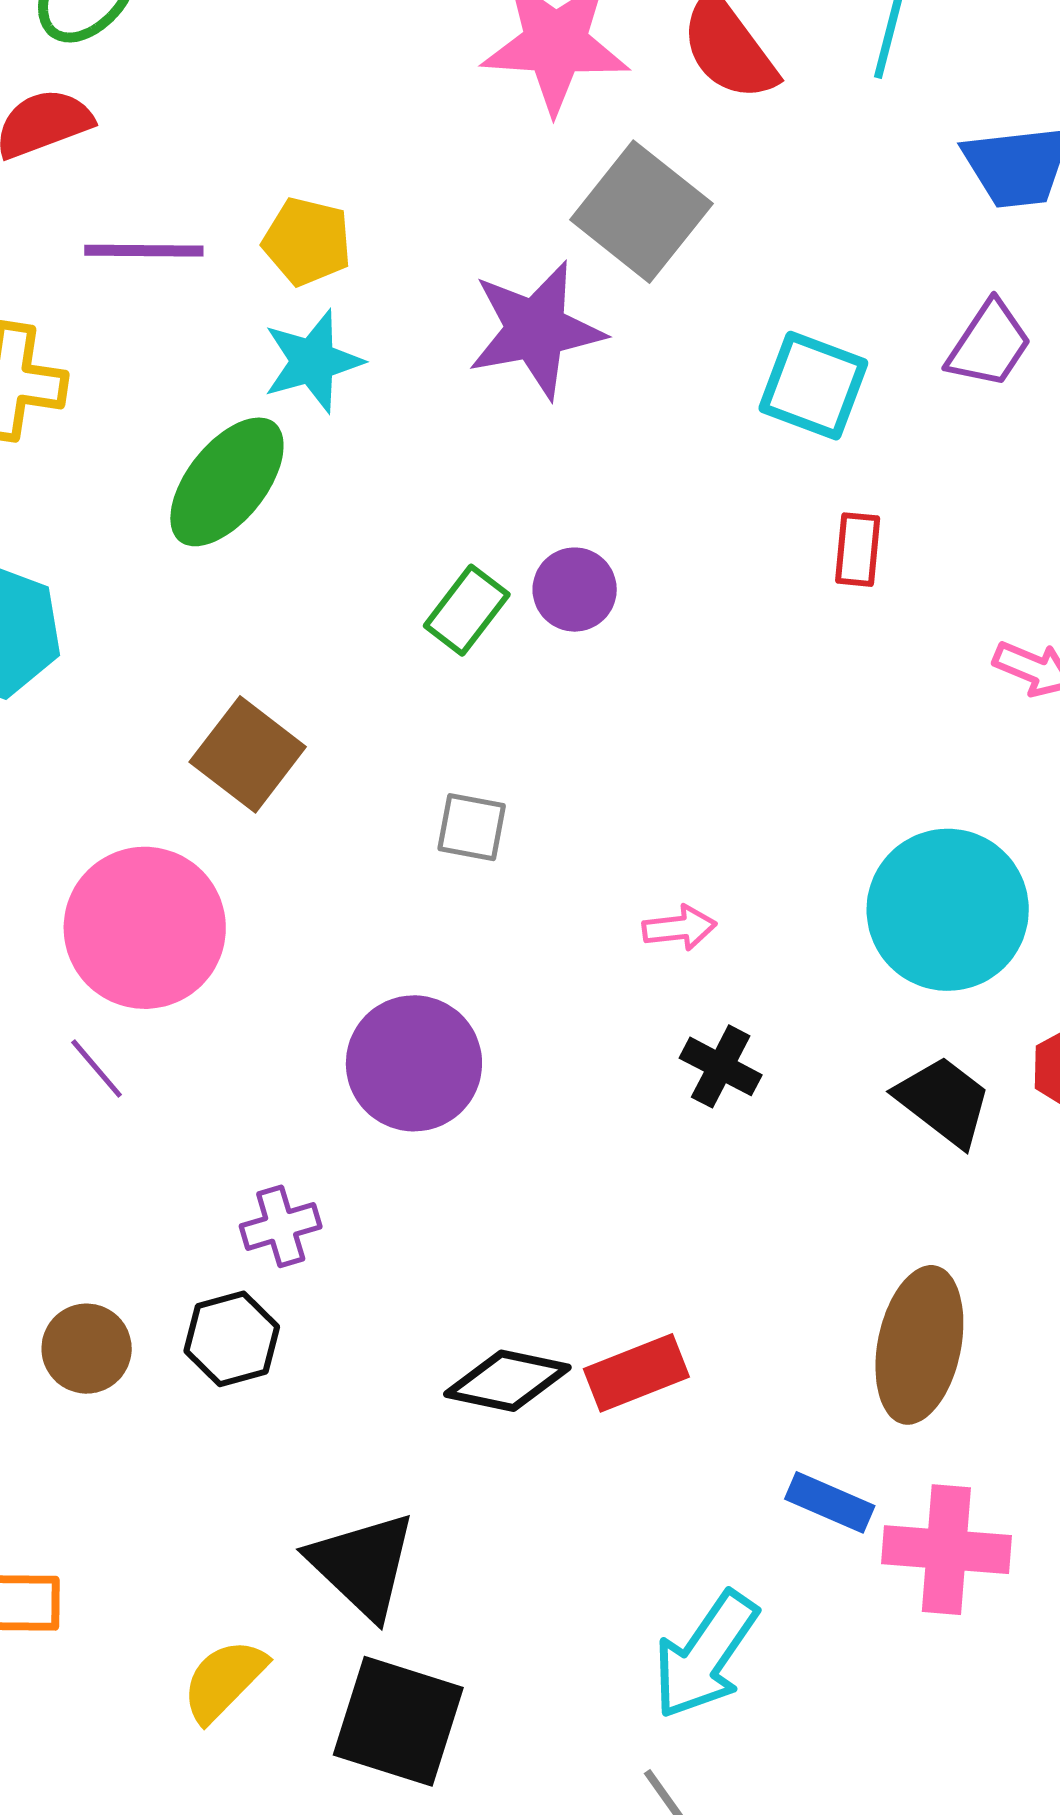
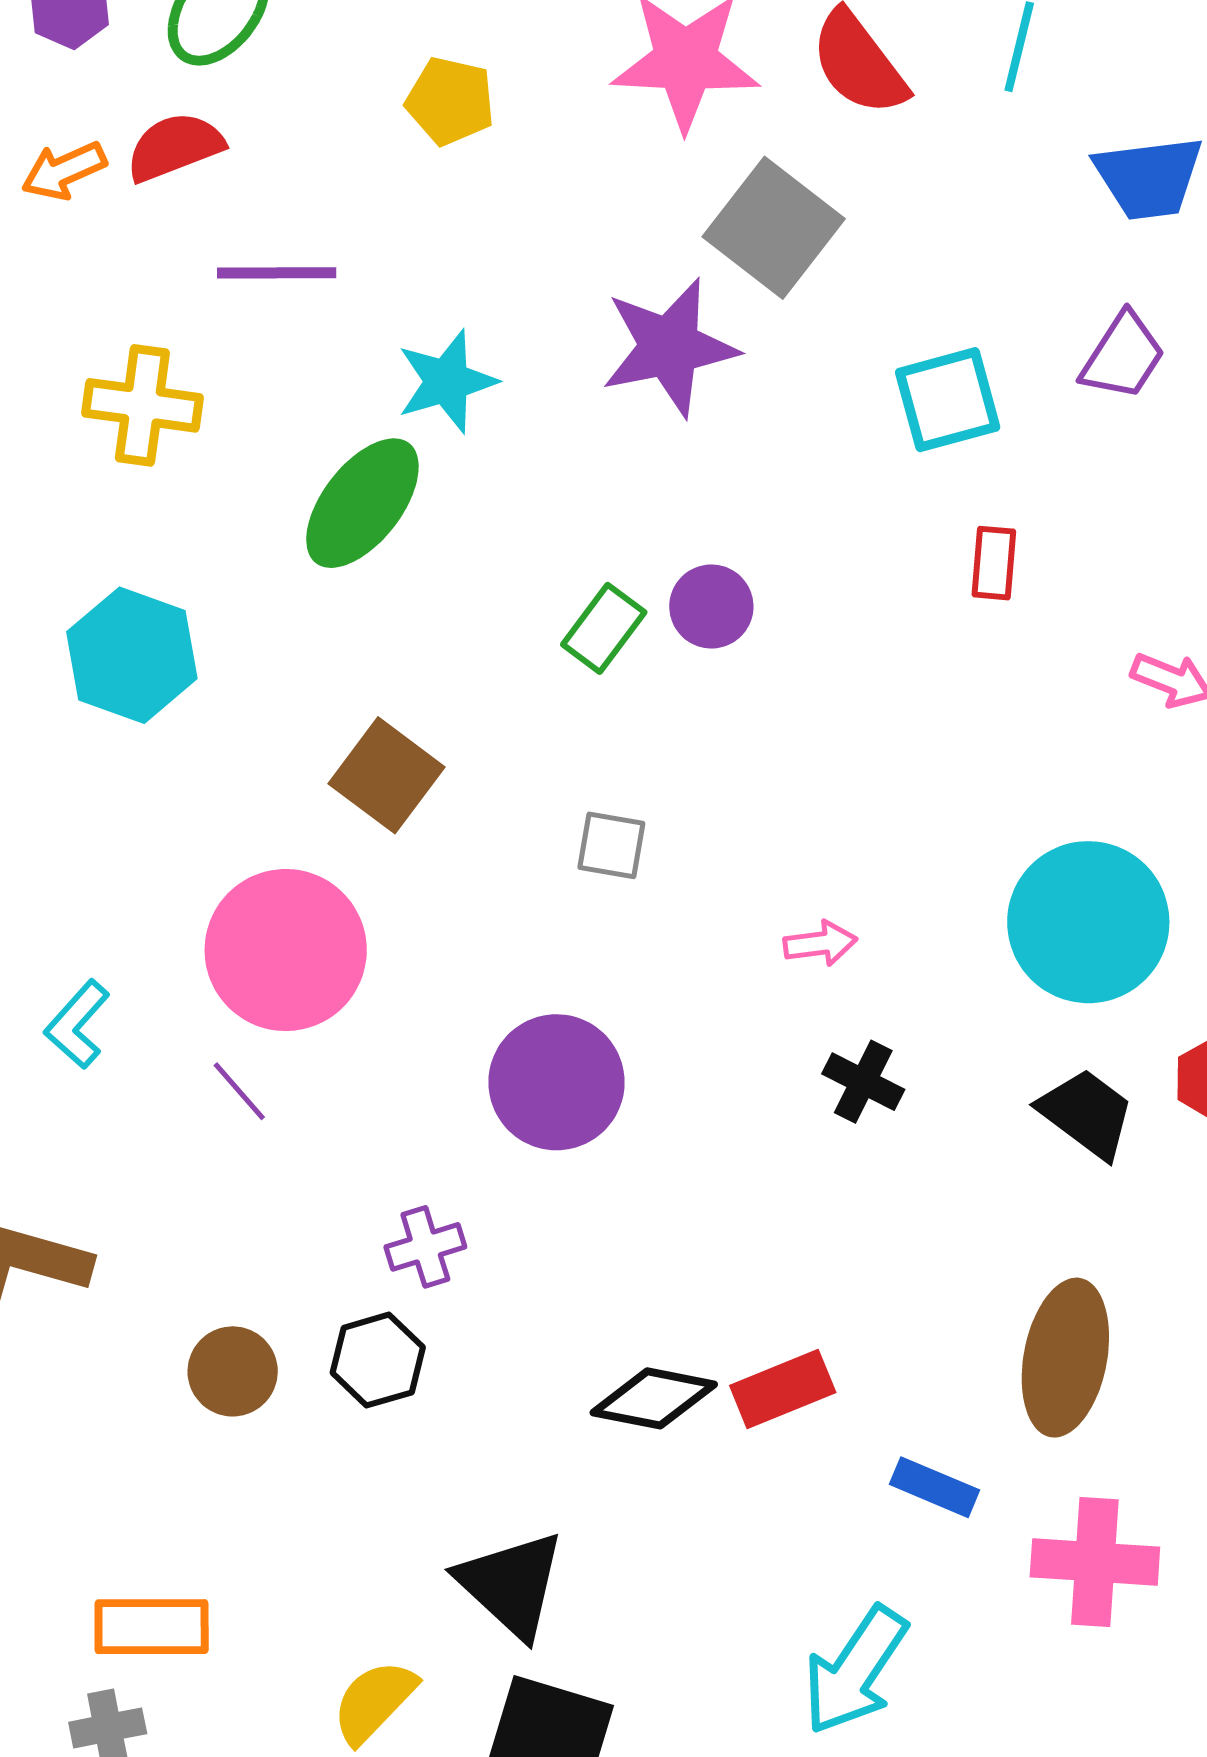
yellow pentagon: (307, 241) -> (450, 101), moved
cyan square: (813, 386) -> (948, 400), turned -35
blue rectangle: (830, 1502) -> (934, 1487), moved

